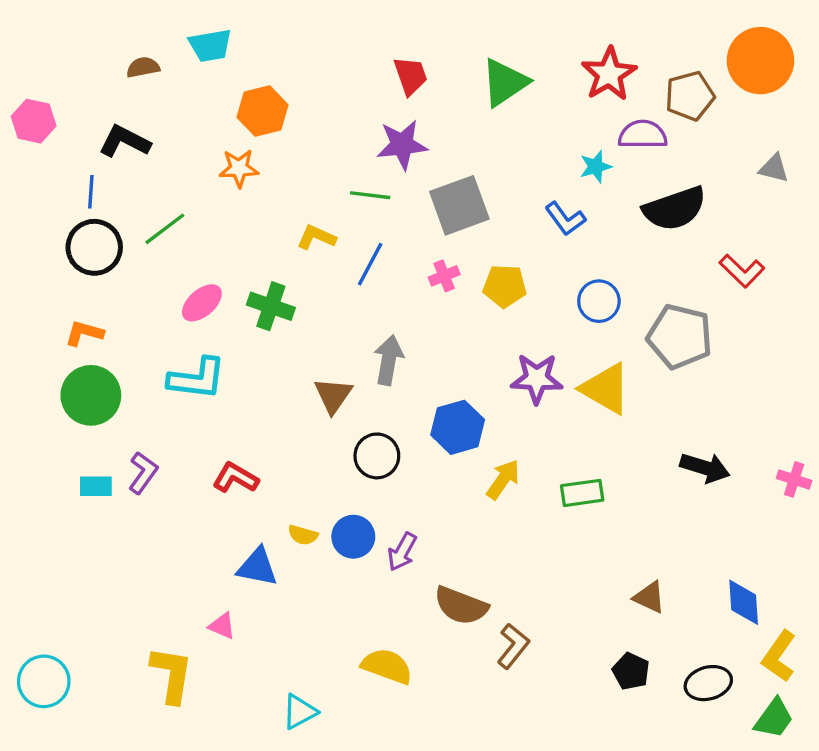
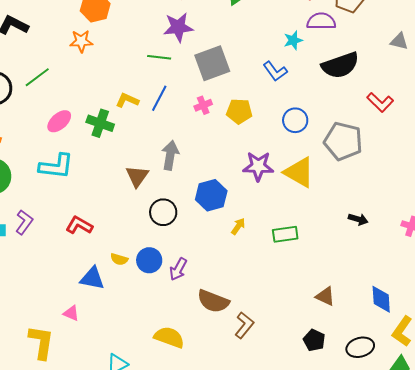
yellow L-shape: (316, 237) -> (127, 100), moved
black arrow: (705, 468) -> (358, 219), size x0.7
yellow arrow: (503, 479) -> (238, 226), size x0.7

